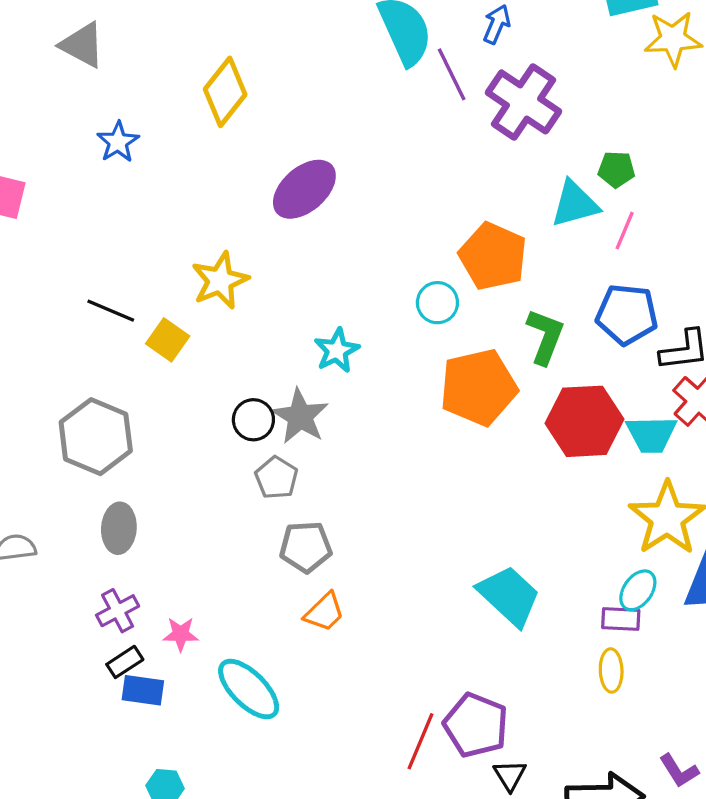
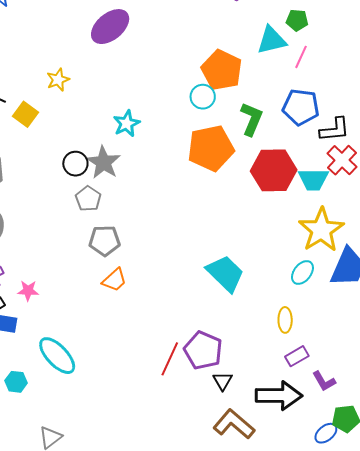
yellow star: (220, 281) -> (58, 80), size x0.7
cyan circle: (437, 303) -> (203, 97), moved
purple rectangle: (621, 619) -> (297, 356), moved, turned -35
cyan ellipse: (249, 689) -> (57, 356), moved

